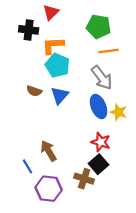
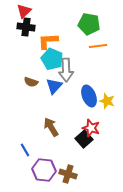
red triangle: (51, 12) -> (24, 11), moved
gray arrow: (102, 78) -> (66, 70), moved, turned 35
brown arrow: (49, 151) -> (51, 127), moved
black square: (99, 164) -> (84, 139), moved
brown cross: (84, 179) -> (68, 174), moved

